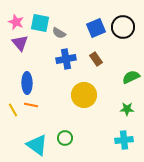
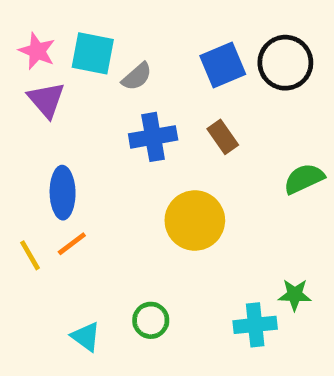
gray semicircle: (59, 33) -> (137, 77), turned -72
orange line: (31, 105) -> (72, 244), turned -48
green star: (127, 109) -> (295, 295), moved
cyan cross: (124, 140) -> (255, 325), moved
cyan triangle: (37, 145) -> (86, 337), size x0.6

